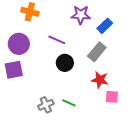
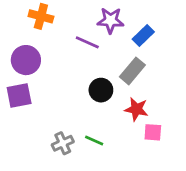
purple line: (57, 40) -> (87, 42), moved
black circle: (65, 63) -> (101, 90), moved

